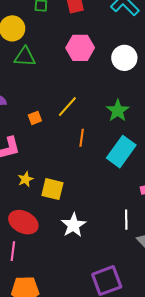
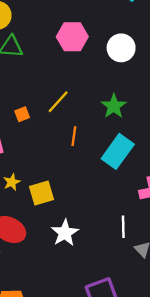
yellow square: (52, 189) -> (42, 193), turned -30

